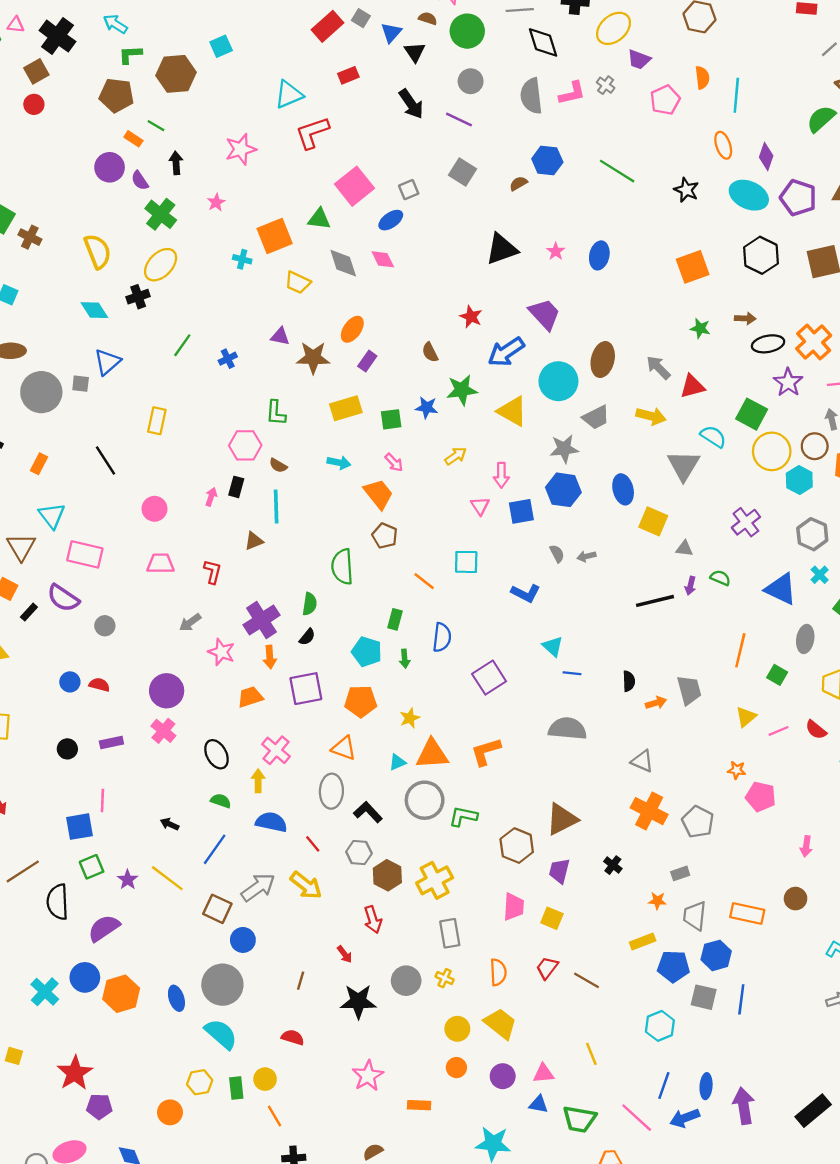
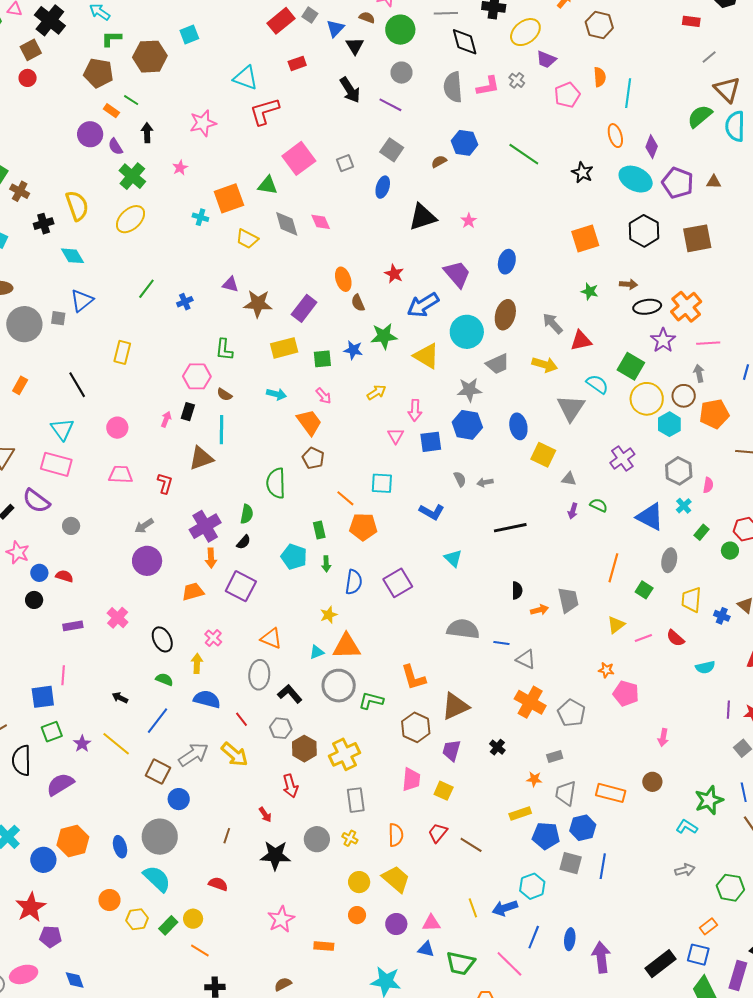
cyan triangle: (289, 94) -> (246, 78), turned 40
blue ellipse: (391, 220) -> (383, 187), moved, turned -40
blue ellipse: (599, 255) -> (507, 262), moved
black cross: (138, 297) -> (44, 224), moved
orange ellipse: (352, 329) -> (343, 279), moved, turned -55
purple rectangle: (367, 361) -> (304, 308), size x1.5
cyan triangle: (52, 516) -> (62, 429), moved
brown triangle: (254, 541) -> (201, 458), size x1.5
black line: (655, 601) -> (510, 528), moved
green rectangle: (395, 619) -> (319, 530), turned -30
blue semicircle: (442, 637) -> (354, 582), moved
pink star: (221, 652) -> (18, 552), moved
blue line: (572, 673) -> (501, 643), moved
purple square: (306, 689) -> (241, 586), turned 36
purple circle: (167, 691) -> (147, 561), moved
orange pentagon: (361, 701) -> (363, 527), moved
black circle: (67, 749) -> (34, 600), moved
pink cross: (276, 750) -> (213, 638), size x0.7
orange L-shape: (486, 752) -> (413, 677), moved, turned -92
blue circle: (85, 977) -> (43, 860), moved
green rectangle: (236, 1088) -> (168, 925), turned 48
orange circle: (170, 1112) -> (109, 900), moved
orange line: (274, 1116) -> (200, 950), turned -30
blue arrow: (685, 1118) -> (505, 908), moved

